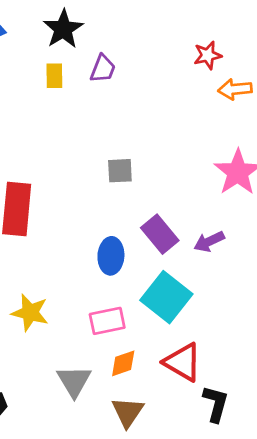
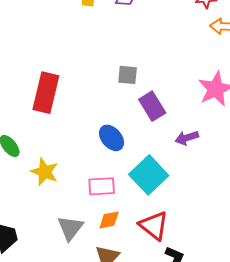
purple rectangle: (160, 234) -> (152, 106), moved
blue ellipse: (111, 256) -> (112, 138), turned -52

